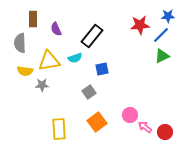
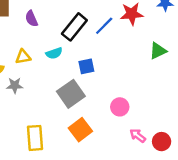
blue line: (161, 35) -> (104, 26), moved
yellow triangle: (49, 61) -> (23, 57), size x0.6
gray square: (89, 92) -> (71, 94), size x1.6
pink circle: (130, 115) -> (120, 107), moved

